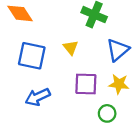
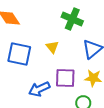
blue arrow: (38, 97) -> (39, 89), moved

